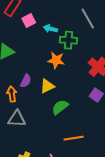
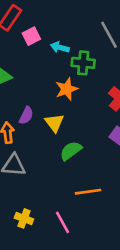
orange star: (56, 60) -> (67, 89), turned -30
yellow triangle: (47, 86) -> (54, 123), turned -42

